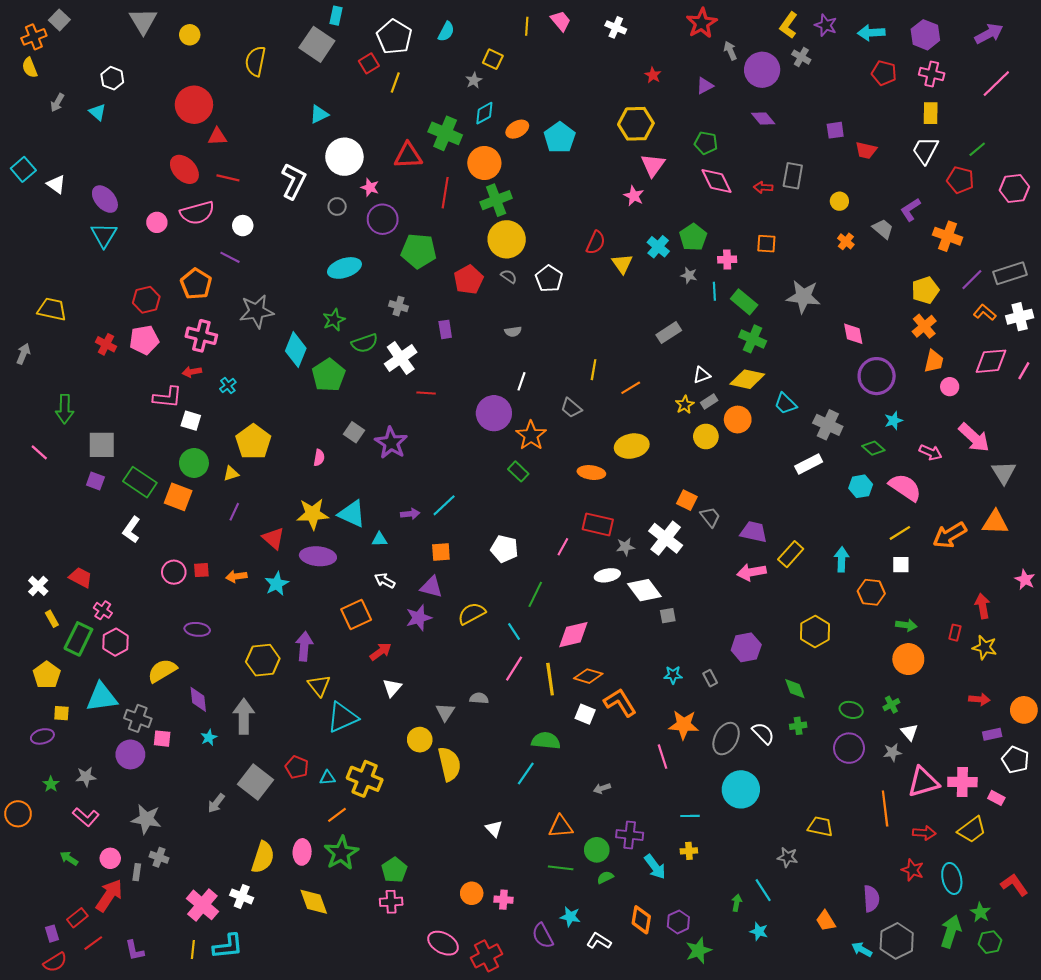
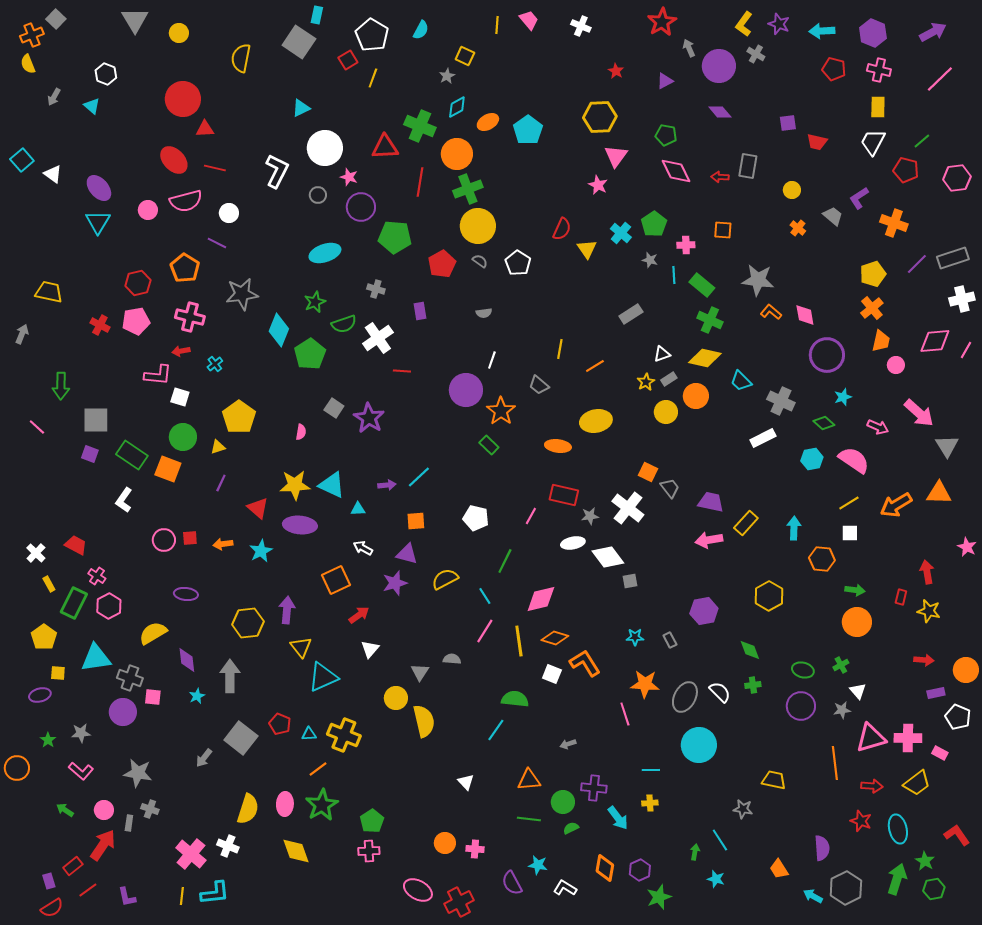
orange L-shape: (985, 312) -> (771, 312), moved

